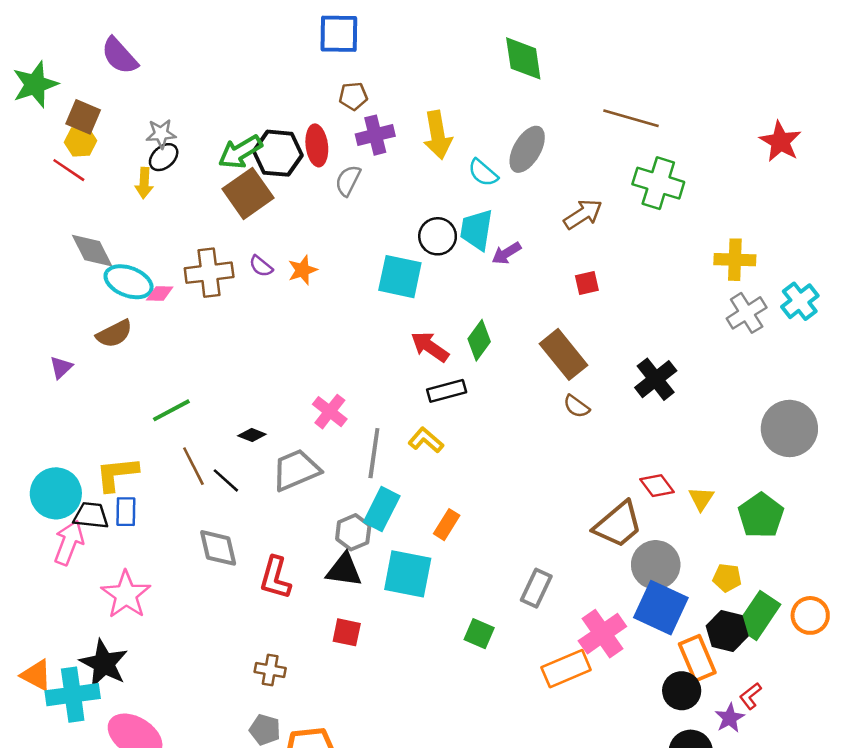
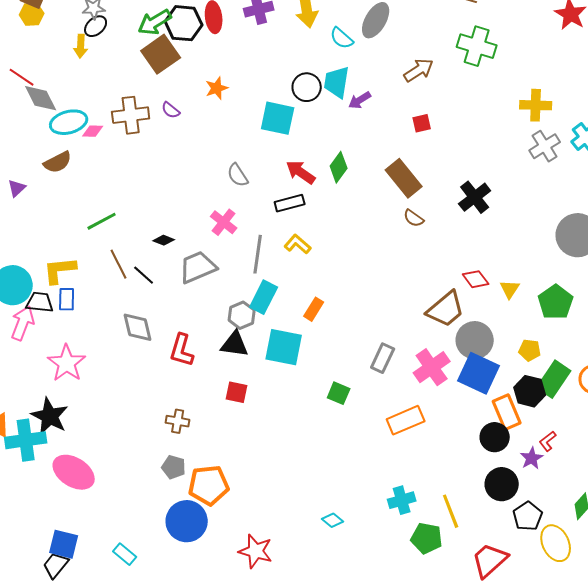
red line: (69, 170) -> (22, 77), moved
gray semicircle: (348, 180) -> (238, 175), moved, turned -60
orange star: (303, 270) -> (217, 88), moved
cyan ellipse: (129, 282) -> (69, 122), turned -36
black rectangle: (447, 391) -> (290, 203), moved
pink cross: (602, 634) -> (432, 367), moved

